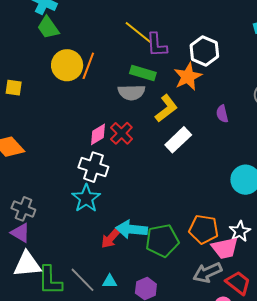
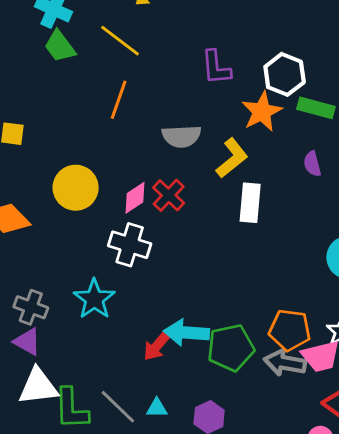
yellow line: (138, 33) -> (120, 41), moved
yellow circle: (67, 65) -> (76, 188), moved
green rectangle: (143, 73) -> (316, 108), moved
white rectangle: (178, 140) -> (250, 203), turned -40
cyan star: (86, 198) -> (94, 299), moved
gray arrow: (207, 273) -> (285, 363), moved, turned 36

